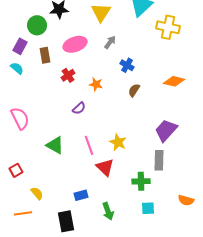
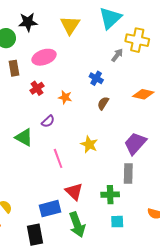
gray arrow: (110, 42) -> (117, 55), moved
yellow star: (118, 142) -> (89, 144), moved
green triangle: (55, 145) -> (24, 137), moved
red triangle: (105, 167) -> (74, 192), moved
blue rectangle: (81, 195) -> (50, 209), size x1.5
green arrow: (108, 211) -> (77, 225), size x1.4

